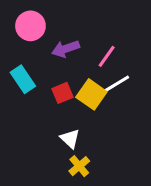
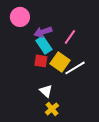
cyan rectangle: (23, 79) -> (44, 45), moved
white line: (114, 85) -> (75, 68), moved
red square: (62, 93) -> (41, 61), turned 32

